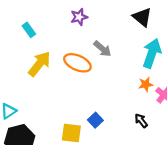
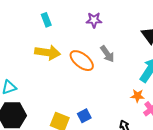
yellow arrow: (39, 64) -> (48, 52), turned 45

